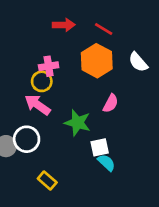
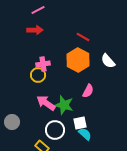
red arrow: (64, 25) -> (35, 30), moved
pink arrow: (38, 105) -> (46, 103), moved
white circle: (27, 139) -> (55, 130), moved

